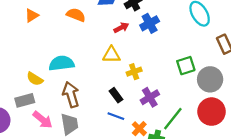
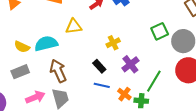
yellow triangle: (111, 55) -> (74, 26), moved
yellow semicircle: (35, 79) -> (22, 47), moved
gray rectangle: (25, 100) -> (20, 72), moved
pink arrow: (43, 120) -> (35, 97), turned -54

